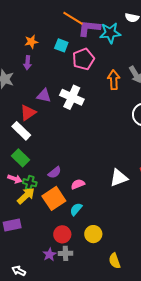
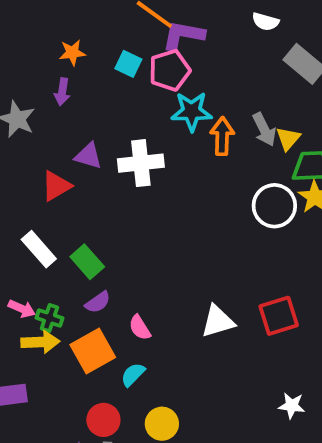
cyan star: (110, 33) -> (192, 111), moved
pink pentagon: (83, 59) -> (170, 70), moved
white cross: (72, 97) -> (141, 163), turned -35
white rectangle: (21, 131) -> (39, 249), moved
green rectangle: (20, 158) -> (87, 262), moved
pink semicircle: (78, 184) -> (140, 328), turned -104
yellow arrow: (26, 196) -> (40, 342), turned 36

